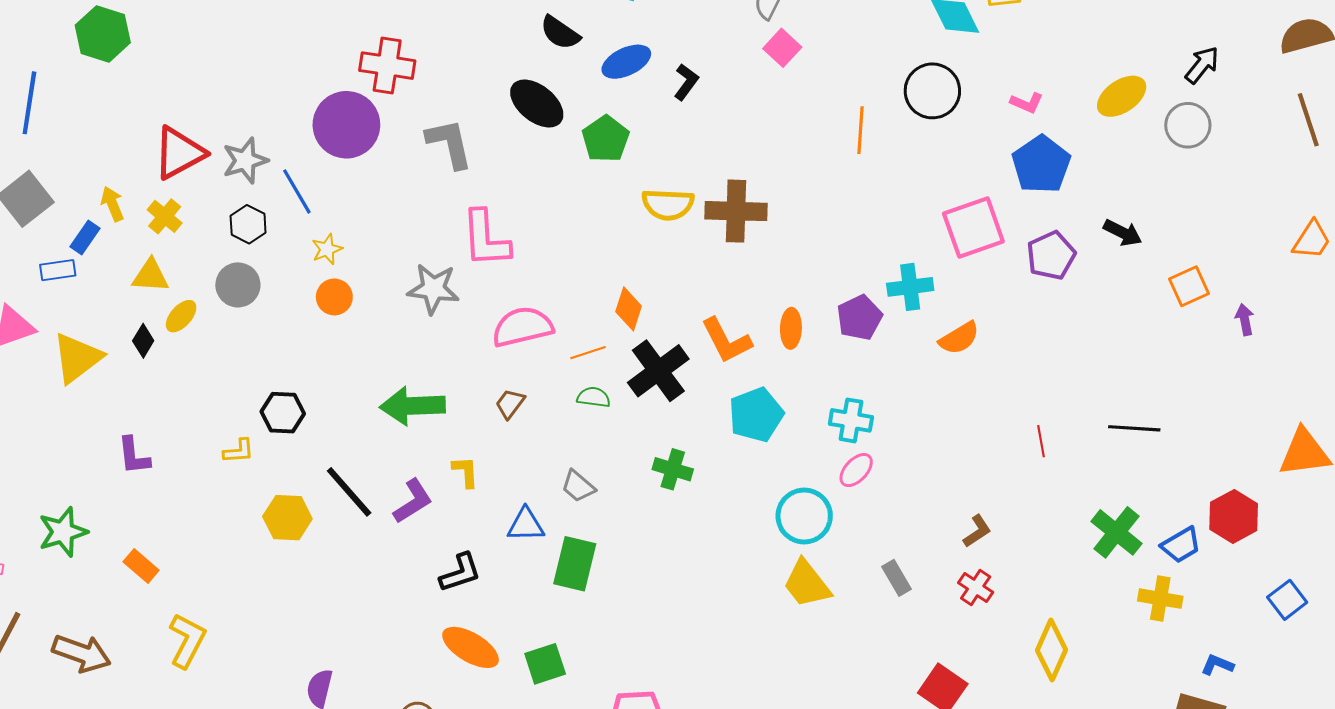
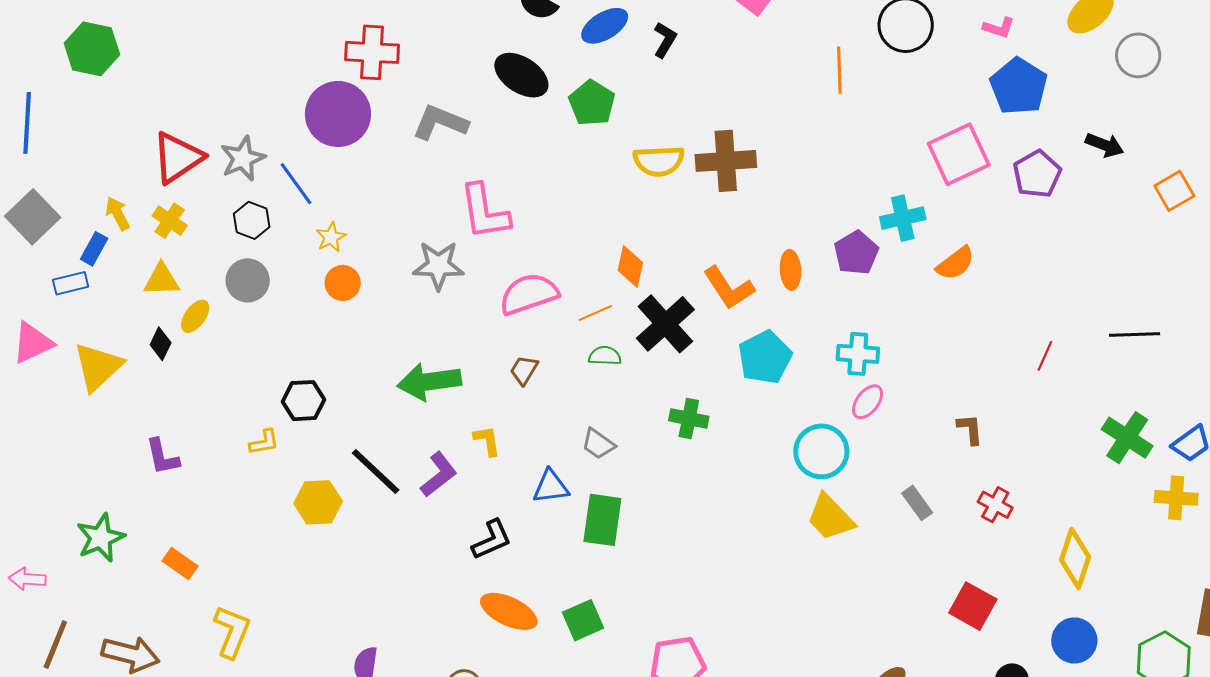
gray circle: (1188, 125) -> (1138, 55), moved
gray L-shape: (449, 143) -> (440, 122), turned -50
red line: (1041, 441) -> (1045, 356), turned 40
brown L-shape: (977, 531) -> (970, 429), moved, turned -56

